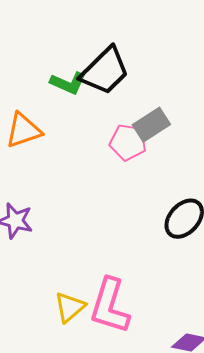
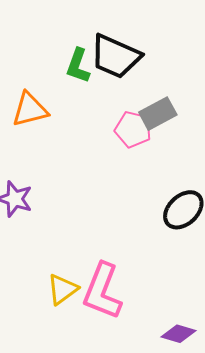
black trapezoid: (105, 71) -> (115, 56), turned 64
green L-shape: (68, 83) -> (78, 66), turned 81

